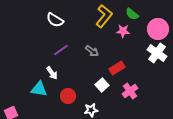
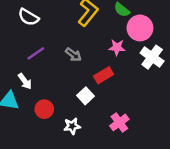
pink circle: (158, 29) -> (140, 28), moved
pink star: (123, 31) -> (117, 47), moved
pink cross: (130, 91) -> (119, 122), moved

